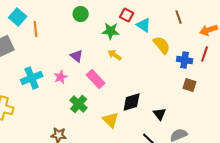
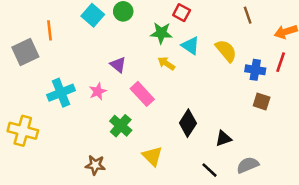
cyan square: (18, 17) -> (93, 15), moved
cyan triangle: (144, 25) -> (190, 46), moved
orange line: (36, 29) -> (50, 30), moved
black diamond: (132, 102) -> (188, 123), turned -40
black triangle: (160, 114) -> (223, 138), turned 48
yellow triangle: (111, 120) -> (152, 156), moved

